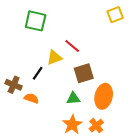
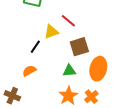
brown cross: (14, 85) -> (12, 96), moved
orange semicircle: (31, 98) -> (29, 71), turned -48

